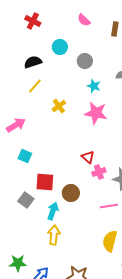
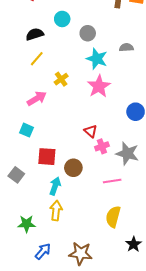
cyan star: (94, 86) -> (97, 59), size x1.5
pink star: (96, 113) -> (99, 86), turned 30
pink arrow: (16, 125) -> (37, 98), moved
gray square: (26, 200) -> (16, 175), moved
green star: (18, 263) -> (27, 224), moved

